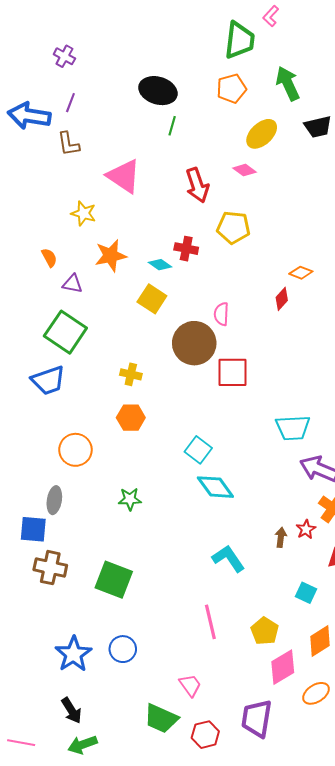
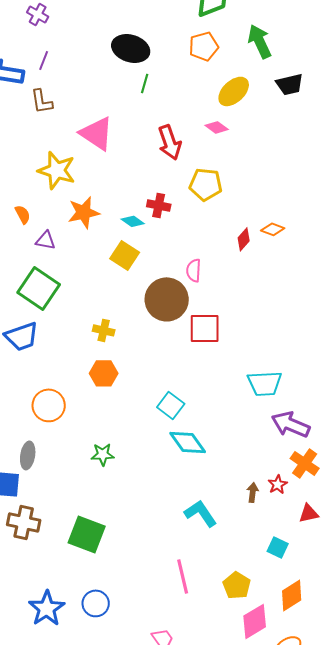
yellow star: (84, 213) -> (57, 170), size x1.5
red diamond: (282, 299) -> (244, 239), moved

